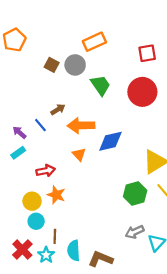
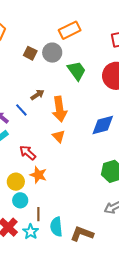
orange arrow: (81, 125) -> (59, 109), turned -95
blue diamond: (110, 141) -> (103, 125), moved
red arrow: (46, 171) -> (28, 153), turned -126

